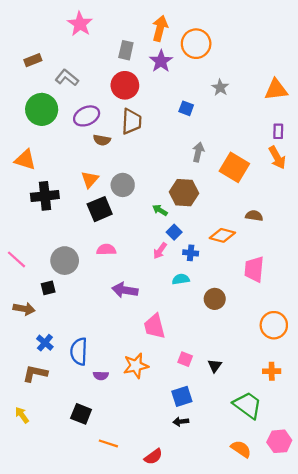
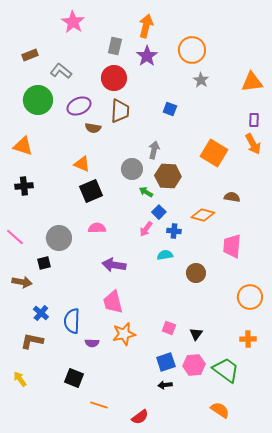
orange circle: (196, 44) -> (192, 50), moved
blue square: (186, 108) -> (170, 109), moved
gray arrow: (198, 152) -> (154, 150), moved
orange triangle: (90, 179) -> (82, 164), turned -48
gray circle: (123, 185) -> (132, 169), moved
black cross: (45, 196) -> (24, 186), moved, size x0.7
pink trapezoid: (154, 326) -> (113, 302), moved
pink hexagon: (279, 441) -> (194, 365), moved

